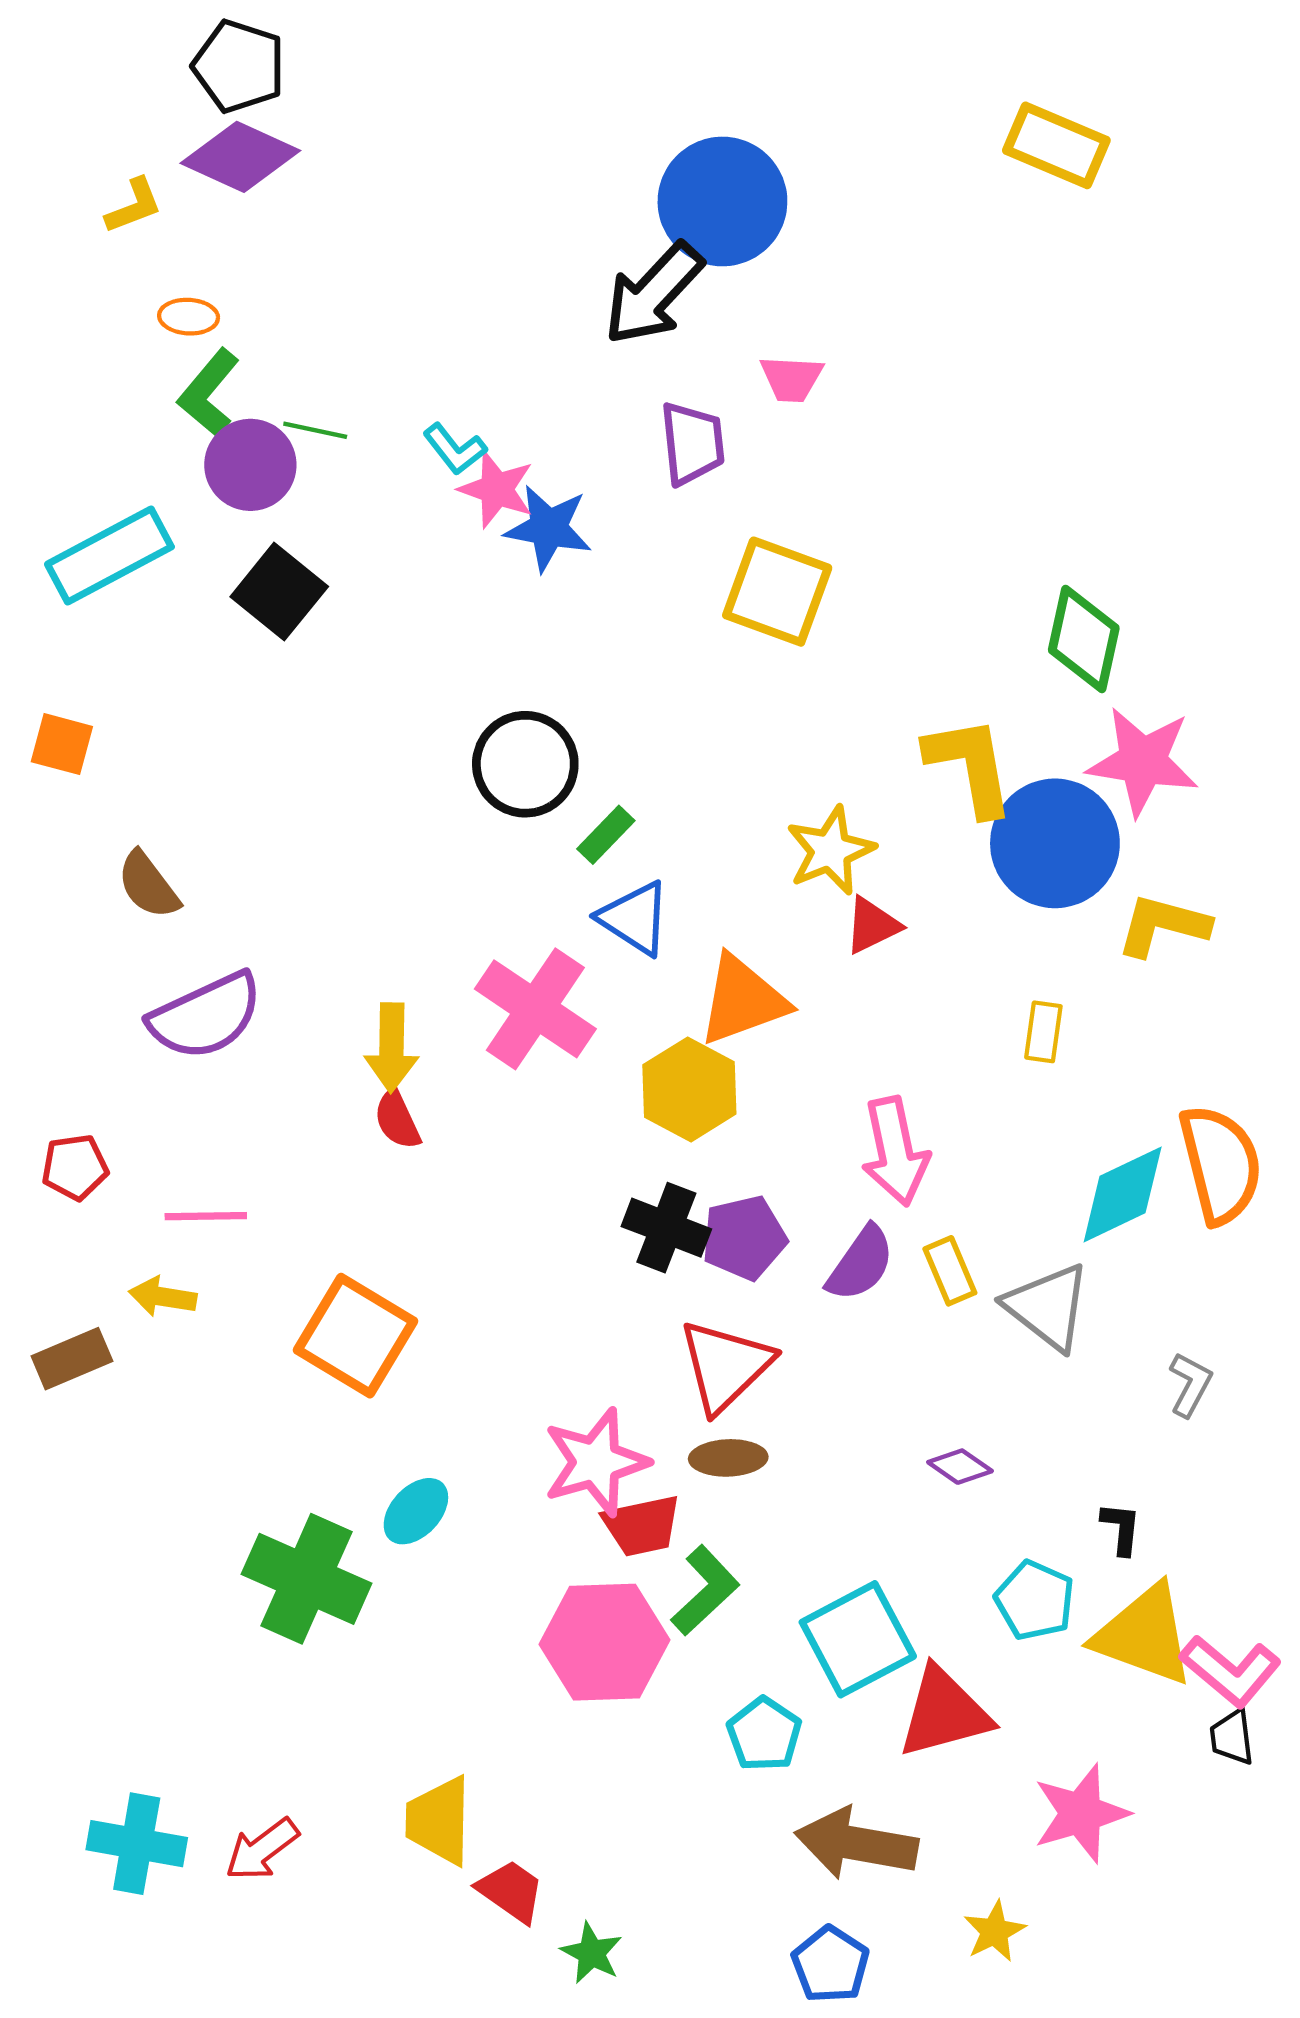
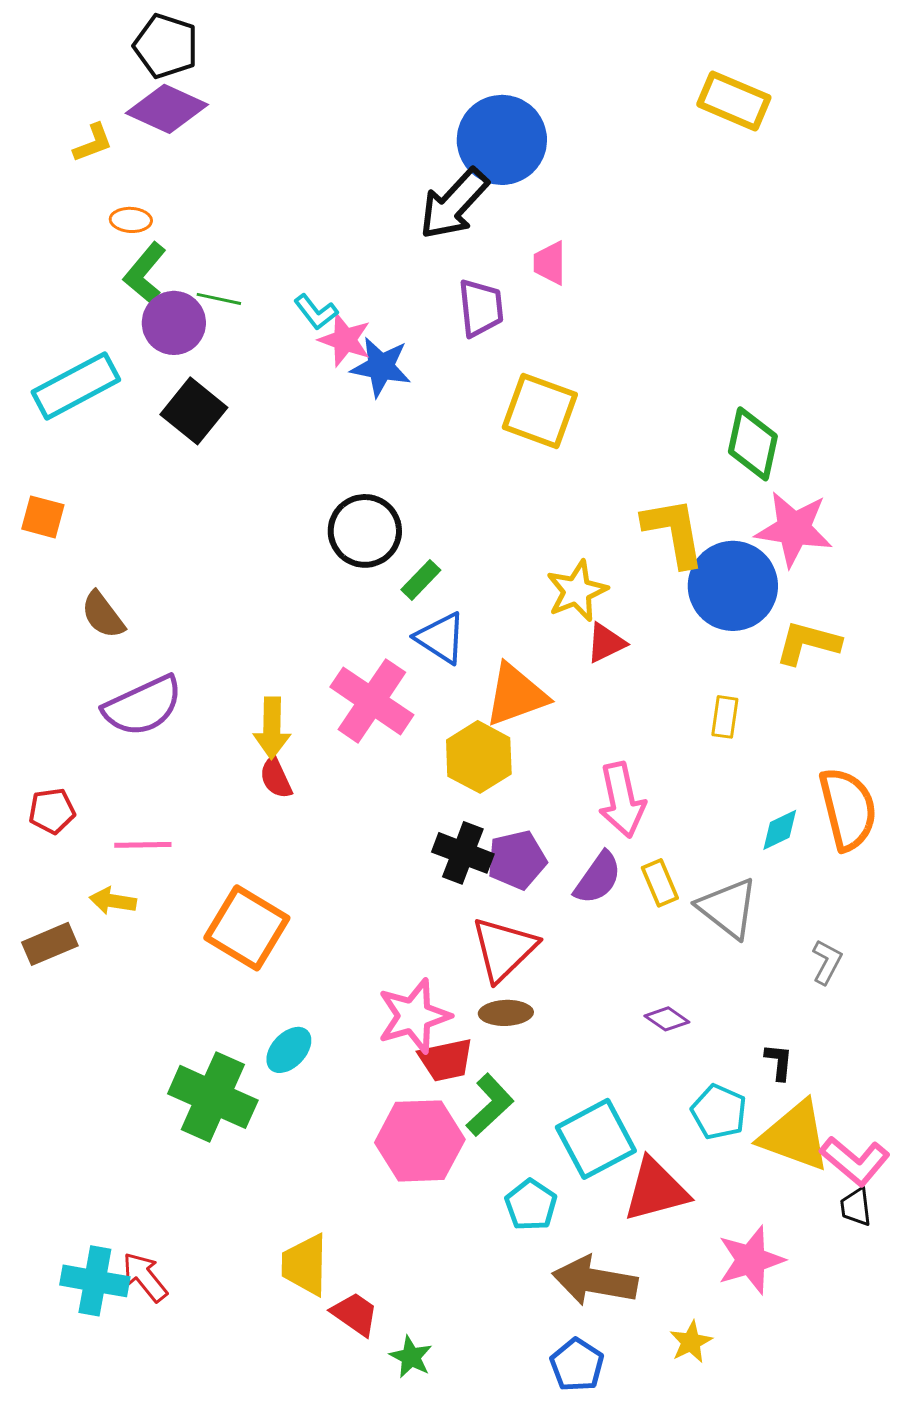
pink trapezoid: (792, 379) -> (550, 263), turned 87
cyan diamond: (1123, 1195) -> (780, 830), size x0.6
red arrow: (262, 1849) -> (145, 1277), moved, turned 88

